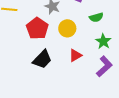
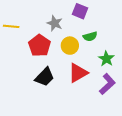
green semicircle: (96, 17) -> (90, 36), moved
red triangle: (75, 55) -> (78, 73), size x1.5

